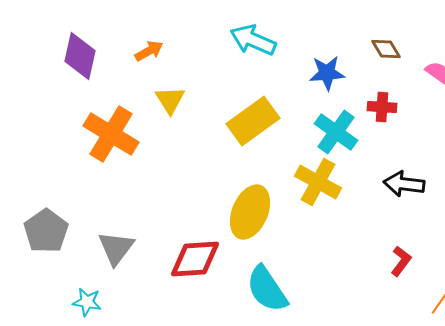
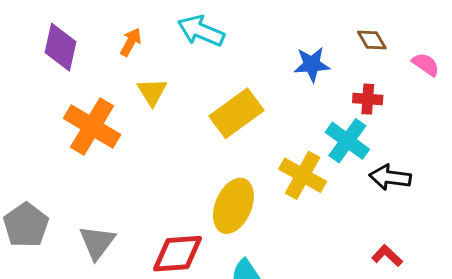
cyan arrow: (253, 40) -> (201, 31), moved
orange arrow: (149, 51) -> (131, 42), turned -32
cyan cross: (336, 132) -> (347, 141), moved
red L-shape: (401, 261) -> (387, 256), turned -84

